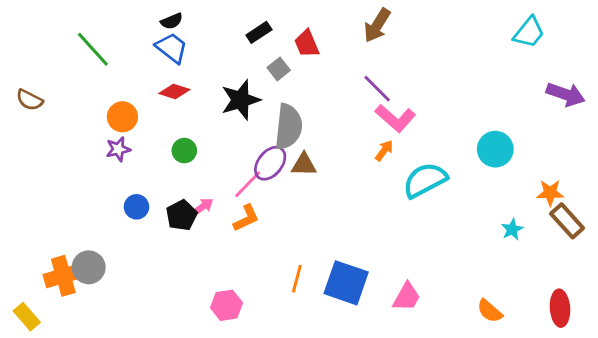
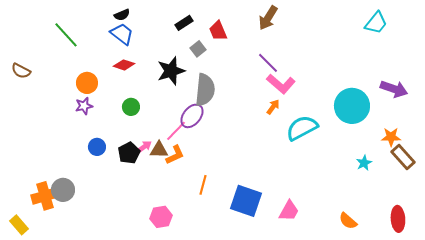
purple arrow: (566, 94) -> (394, 89), moved
cyan circle: (495, 149) -> (352, 106), size x1.4
brown triangle: (304, 165) -> (159, 150), moved
orange line: (297, 279) -> (203, 185), moved

